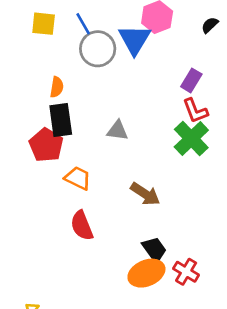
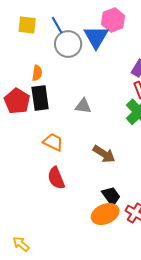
red pentagon: (46, 145) -> (17, 101), moved

